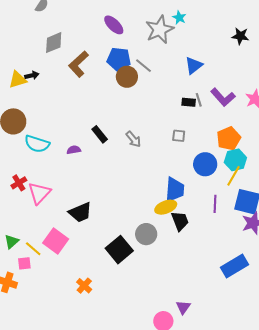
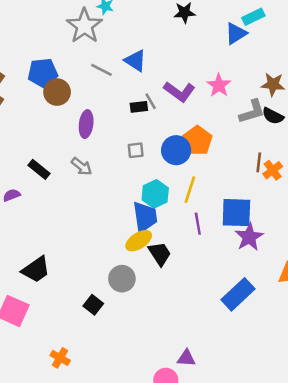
purple ellipse: (114, 25) -> (86, 124), moved, turned 65
blue triangle: (194, 65) -> (135, 61), turned -36
gray line: (144, 66) -> (101, 70), moved
cyan hexagon: (235, 160) -> (155, 194), moved
blue circle: (205, 164) -> (176, 150), moved
yellow line: (234, 176) -> (190, 190), moved
black square: (119, 250) -> (93, 305), size x0.6
purple triangle: (183, 307) -> (186, 358), turned -49

